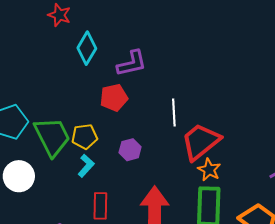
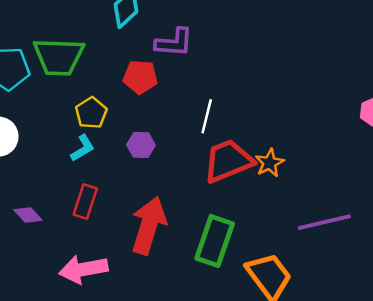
green trapezoid: (52, 137) -> (59, 57), moved, turned 102
yellow pentagon: (84, 137) -> (91, 113), turned 30
orange star: (209, 170) -> (270, 163), moved

